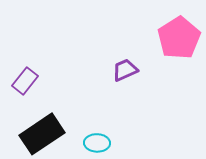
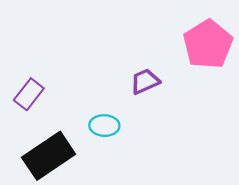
cyan ellipse: (97, 143) -> (104, 126), moved

